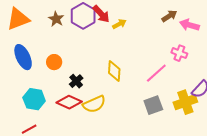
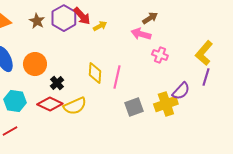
pink arrow: (189, 25) -> (141, 34), moved
orange circle: (54, 62) -> (35, 64), size x1.5
pink line: (156, 73) -> (117, 77), moved, turned -35

